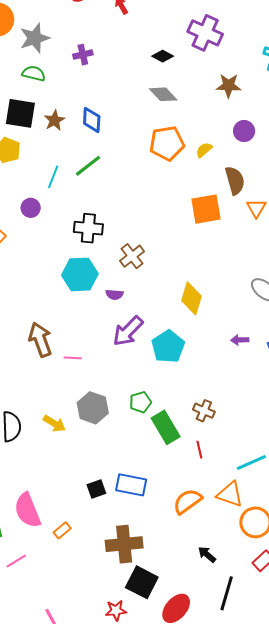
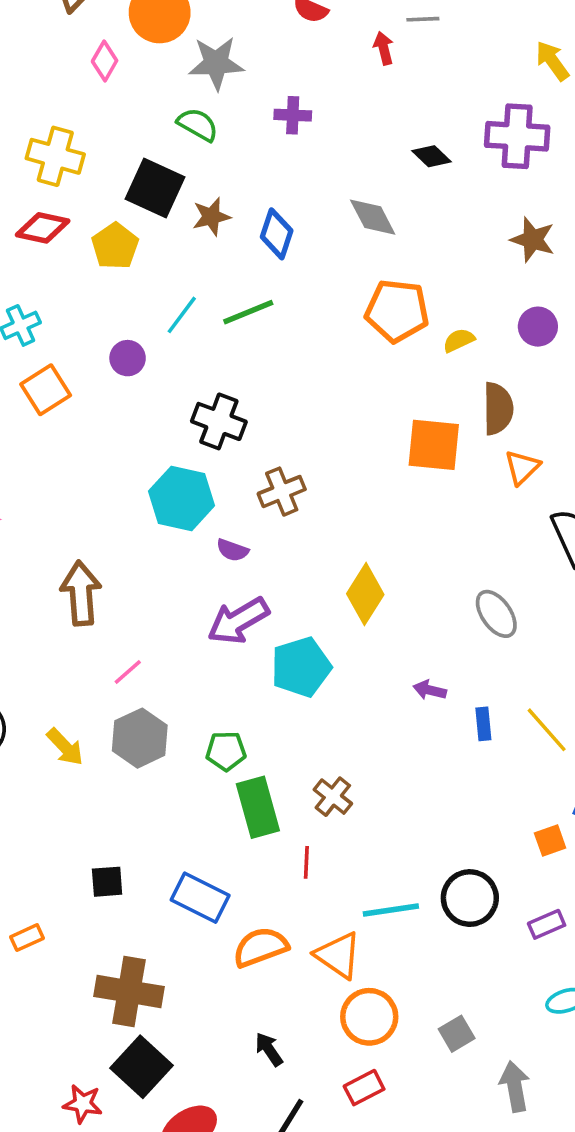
purple cross: (205, 33) -> (517, 136), turned -36
gray diamond: (163, 94) -> (373, 217), moved
pink line: (73, 358) -> (128, 672), moved, turned -60
blue rectangle: (131, 485) -> (200, 898), moved

